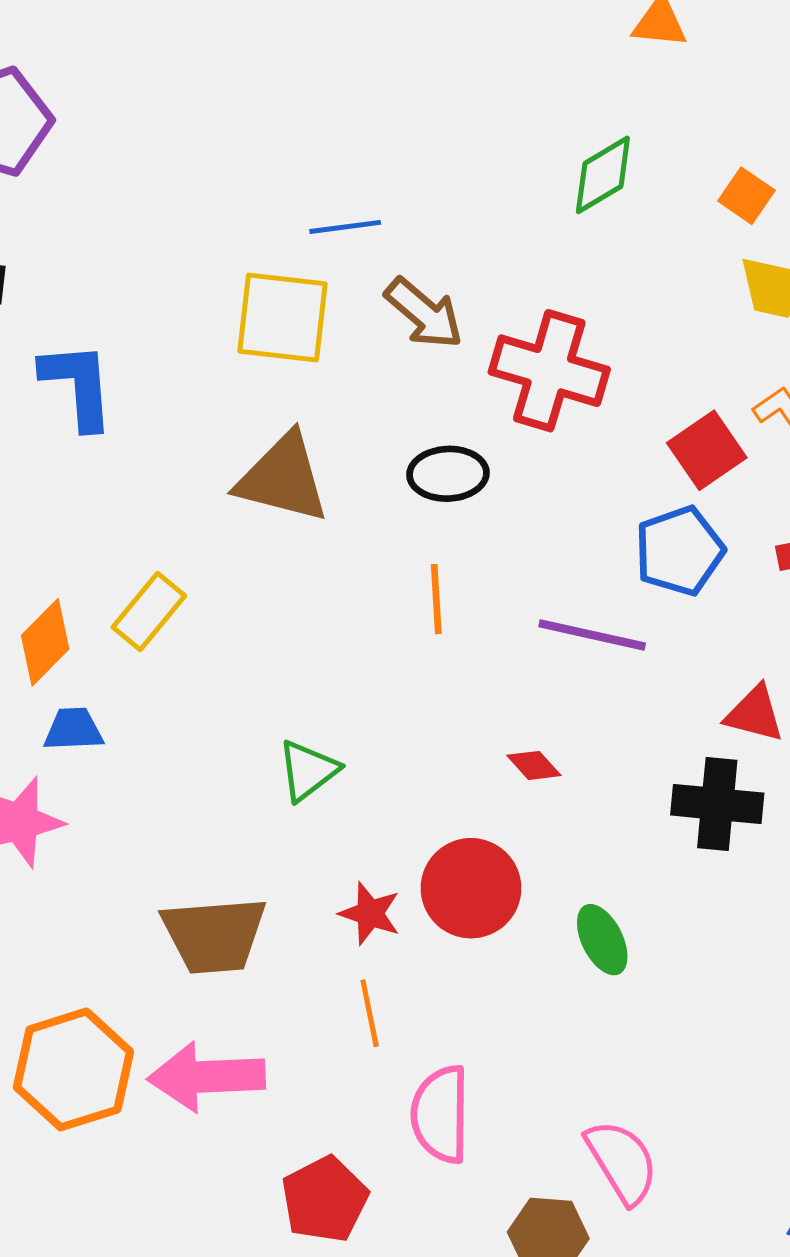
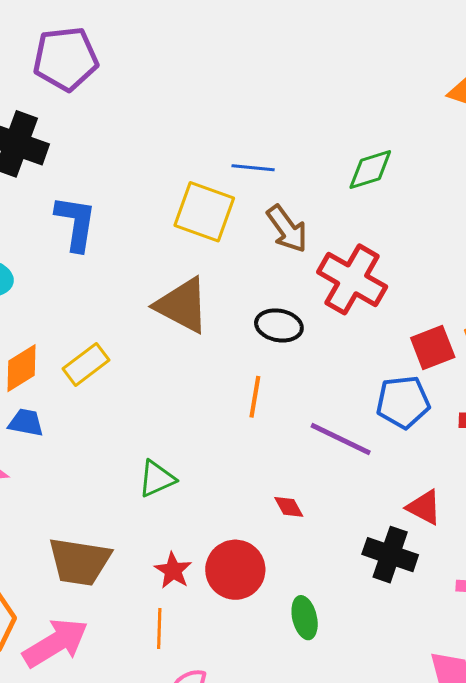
green diamond: (603, 175) -> (370, 170), moved
pink arrow: (206, 1077) -> (56, 643), turned 138

